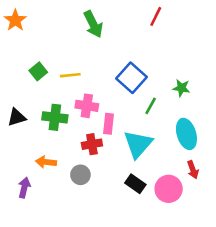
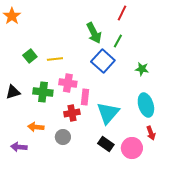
green arrow: (93, 24) -> (94, 33), moved
green line: (151, 106) -> (118, 41), moved
purple arrow: (24, 188) -> (19, 147), turned -98

